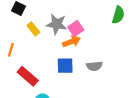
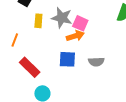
pink square: (76, 28) -> (80, 23), turned -35
yellow rectangle: (33, 29) -> (38, 21), turned 40

